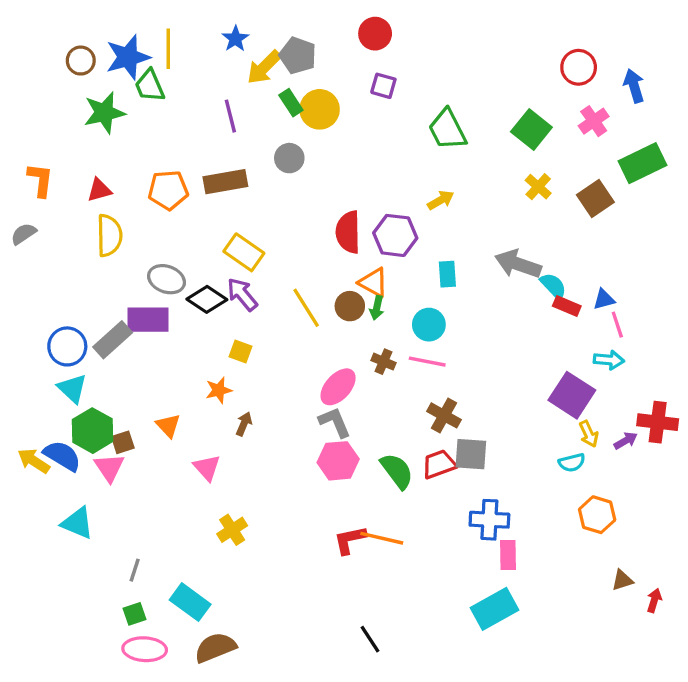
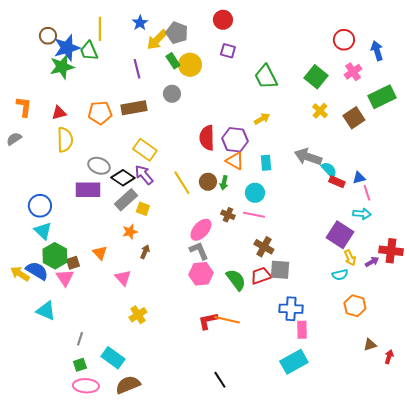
blue star: (128, 57) -> (67, 48), moved
orange triangle: (373, 283) -> (235, 161), moved
gray rectangle: (113, 340) -> (126, 200), moved

